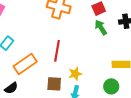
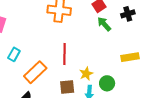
green circle: (111, 86) -> (107, 83), moved

